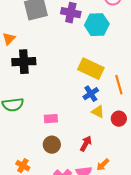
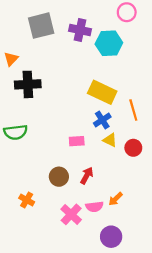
pink rectangle: (51, 119) -> (77, 141), moved
red arrow: (86, 144) -> (87, 176), moved

